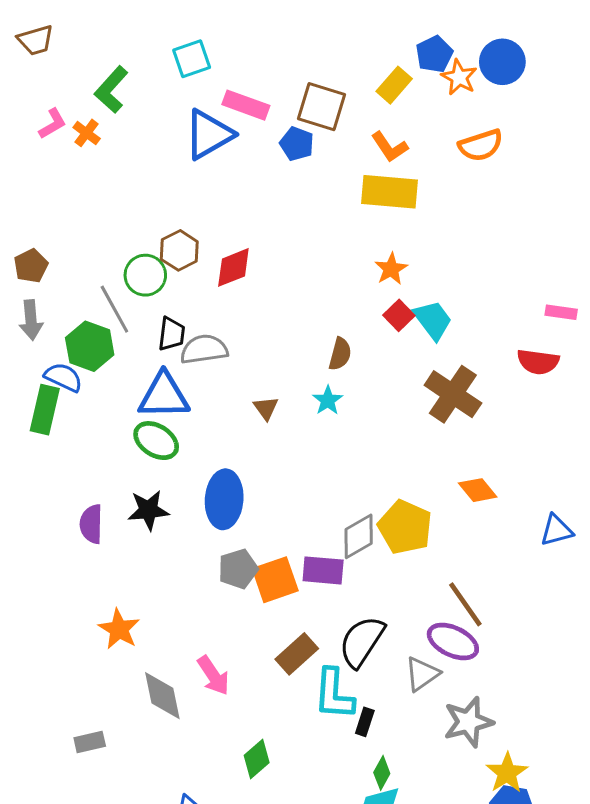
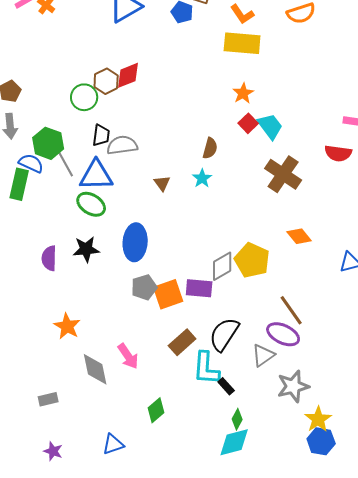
red diamond: (233, 267) -> (128, 75), moved
gray line: (114, 309) -> (64, 161), moved
black rectangle: (365, 722) -> (226, 386), turned -60

